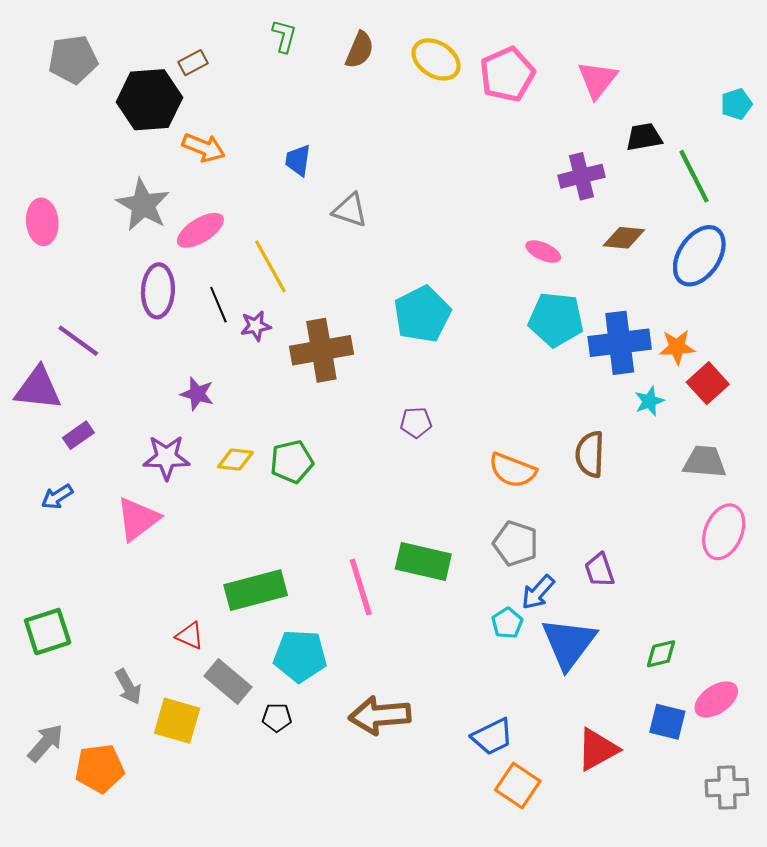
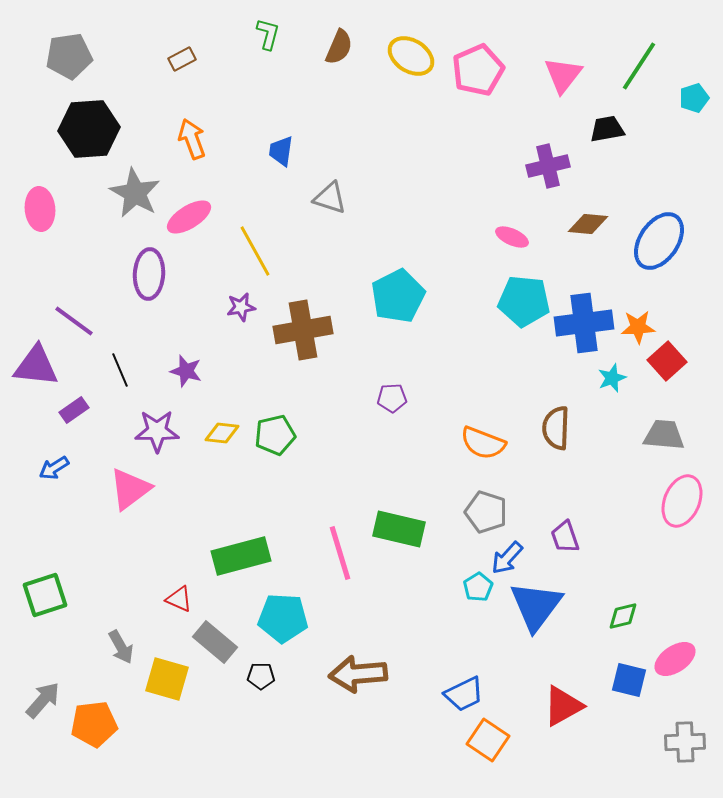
black hexagon: (149, 100) -> (89, 129), moved
orange arrow: (204, 148) -> (192, 139), turned -132
green line: (694, 176) -> (639, 66), moved, turned 60
black line: (218, 305) -> (120, 370), moved

